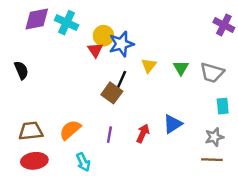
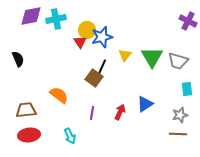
cyan cross: (67, 23) -> (56, 19), turned -36
green triangle: (181, 68) -> (152, 57), size x1.6
orange semicircle: (70, 130) -> (59, 95), moved, turned 78

